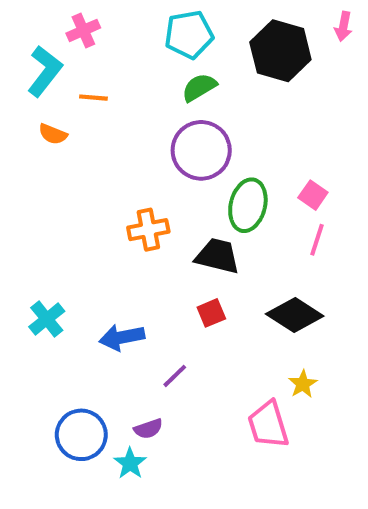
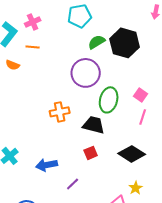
pink cross: (83, 30) -> (33, 22), moved
black hexagon: (280, 51) -> (125, 43), moved
green semicircle: (199, 87) -> (97, 42), moved

